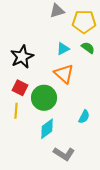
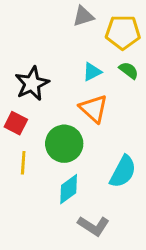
red square: (20, 88) -> (16, 123), moved
cyan semicircle: (84, 117) -> (123, 172), size x1.6

